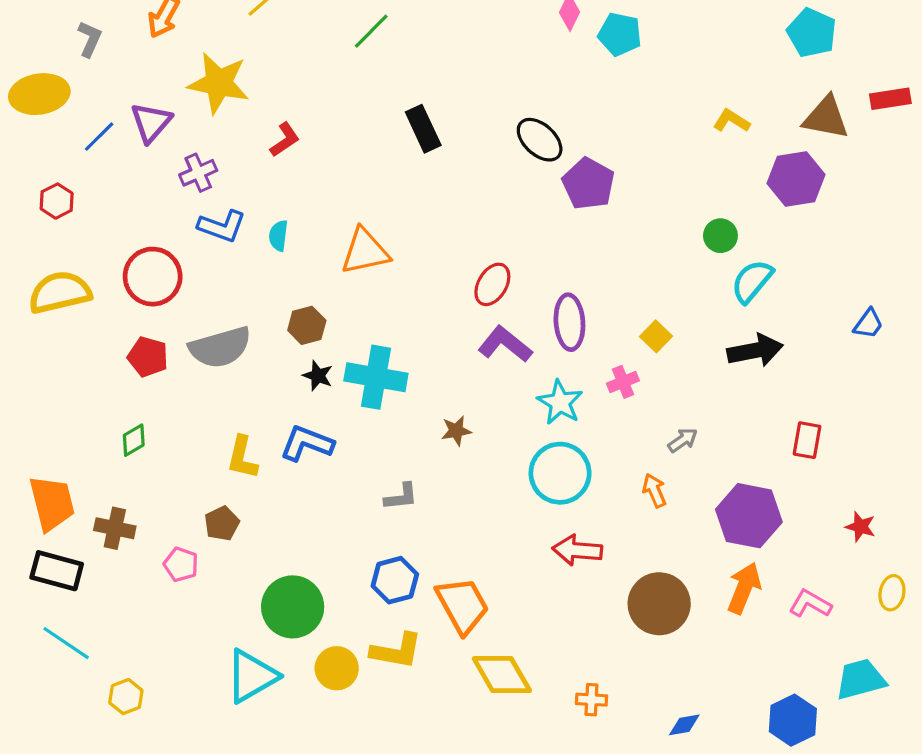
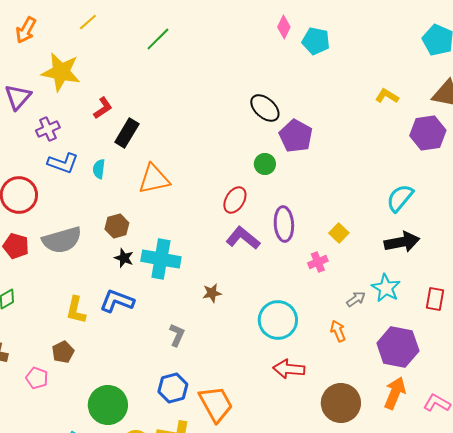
black rectangle: (423, 129) -> (127, 133), moved, turned 56
green circle: (720, 236) -> (265, 164), moved
cyan star: (560, 402) -> (386, 288), moved
gray L-shape: (401, 497) -> (177, 335), turned -60

